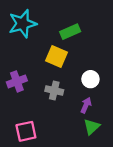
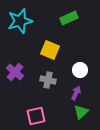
green rectangle: (70, 32) -> (69, 18), moved
purple cross: (17, 81) -> (15, 72), turned -30
pink square: (26, 131) -> (36, 116), moved

